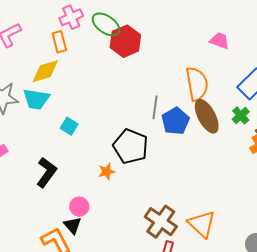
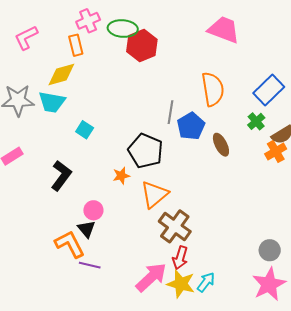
green ellipse: (106, 24) -> (123, 29), turned -32
pink trapezoid: (219, 41) -> (224, 30), moved, size x1.6
brown ellipse: (207, 116) -> (221, 145), moved, size x0.7
orange triangle: (202, 224) -> (154, 194), moved, turned 36

